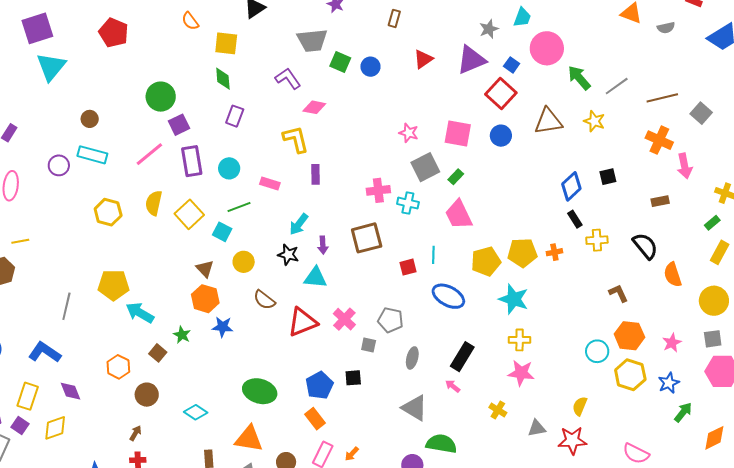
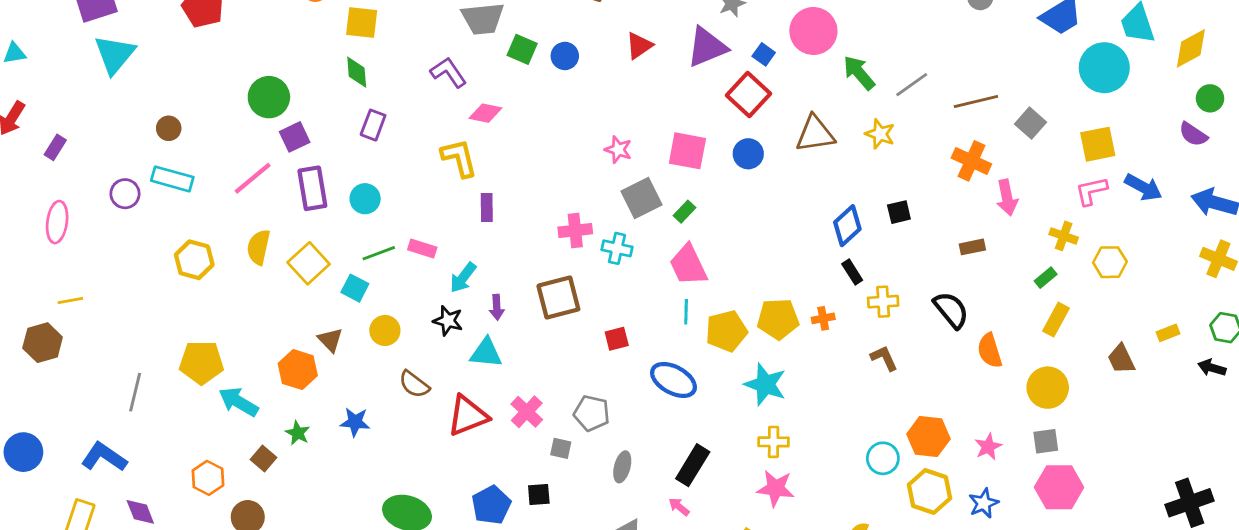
pink rectangle: (270, 183) -> (422, 248), moved
cyan line: (433, 255) -> (686, 312), moved
brown L-shape: (618, 293) -> (884, 358), moved
orange hexagon: (205, 299) -> (298, 370), moved

